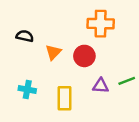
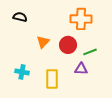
black semicircle: (25, 36) -> (20, 17), moved
green line: (127, 81) -> (90, 52), moved

